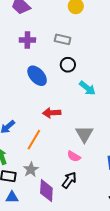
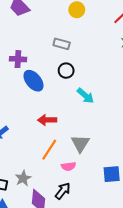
purple cross: (27, 40) -> (18, 59), moved
orange line: (34, 140) -> (49, 150), moved
pink semicircle: (74, 156) -> (68, 166), turned -40

